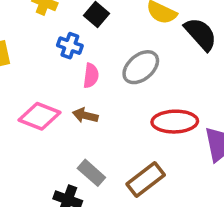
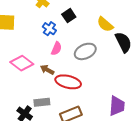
red ellipse: (175, 122) -> (68, 82), moved
gray rectangle: (91, 173) -> (42, 102), turned -63

